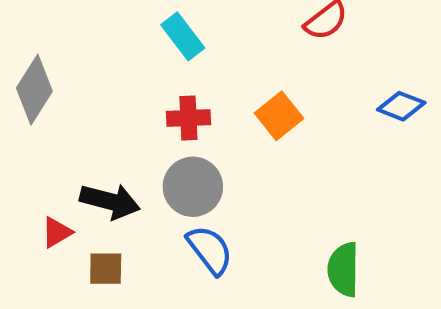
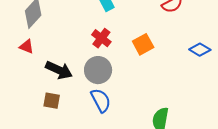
red cross: (188, 118) -> (101, 38), turned 30
red triangle: (57, 232) -> (27, 47), moved, turned 42

